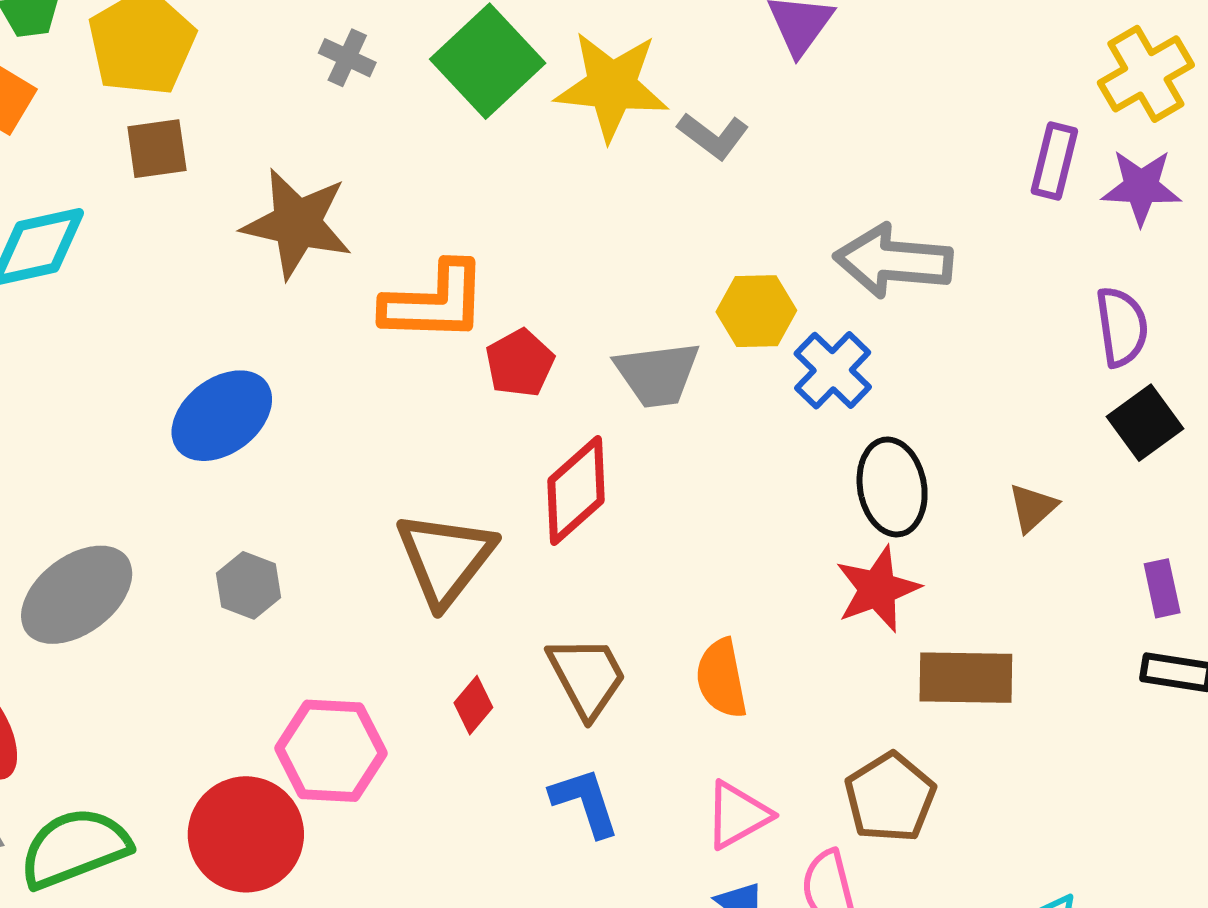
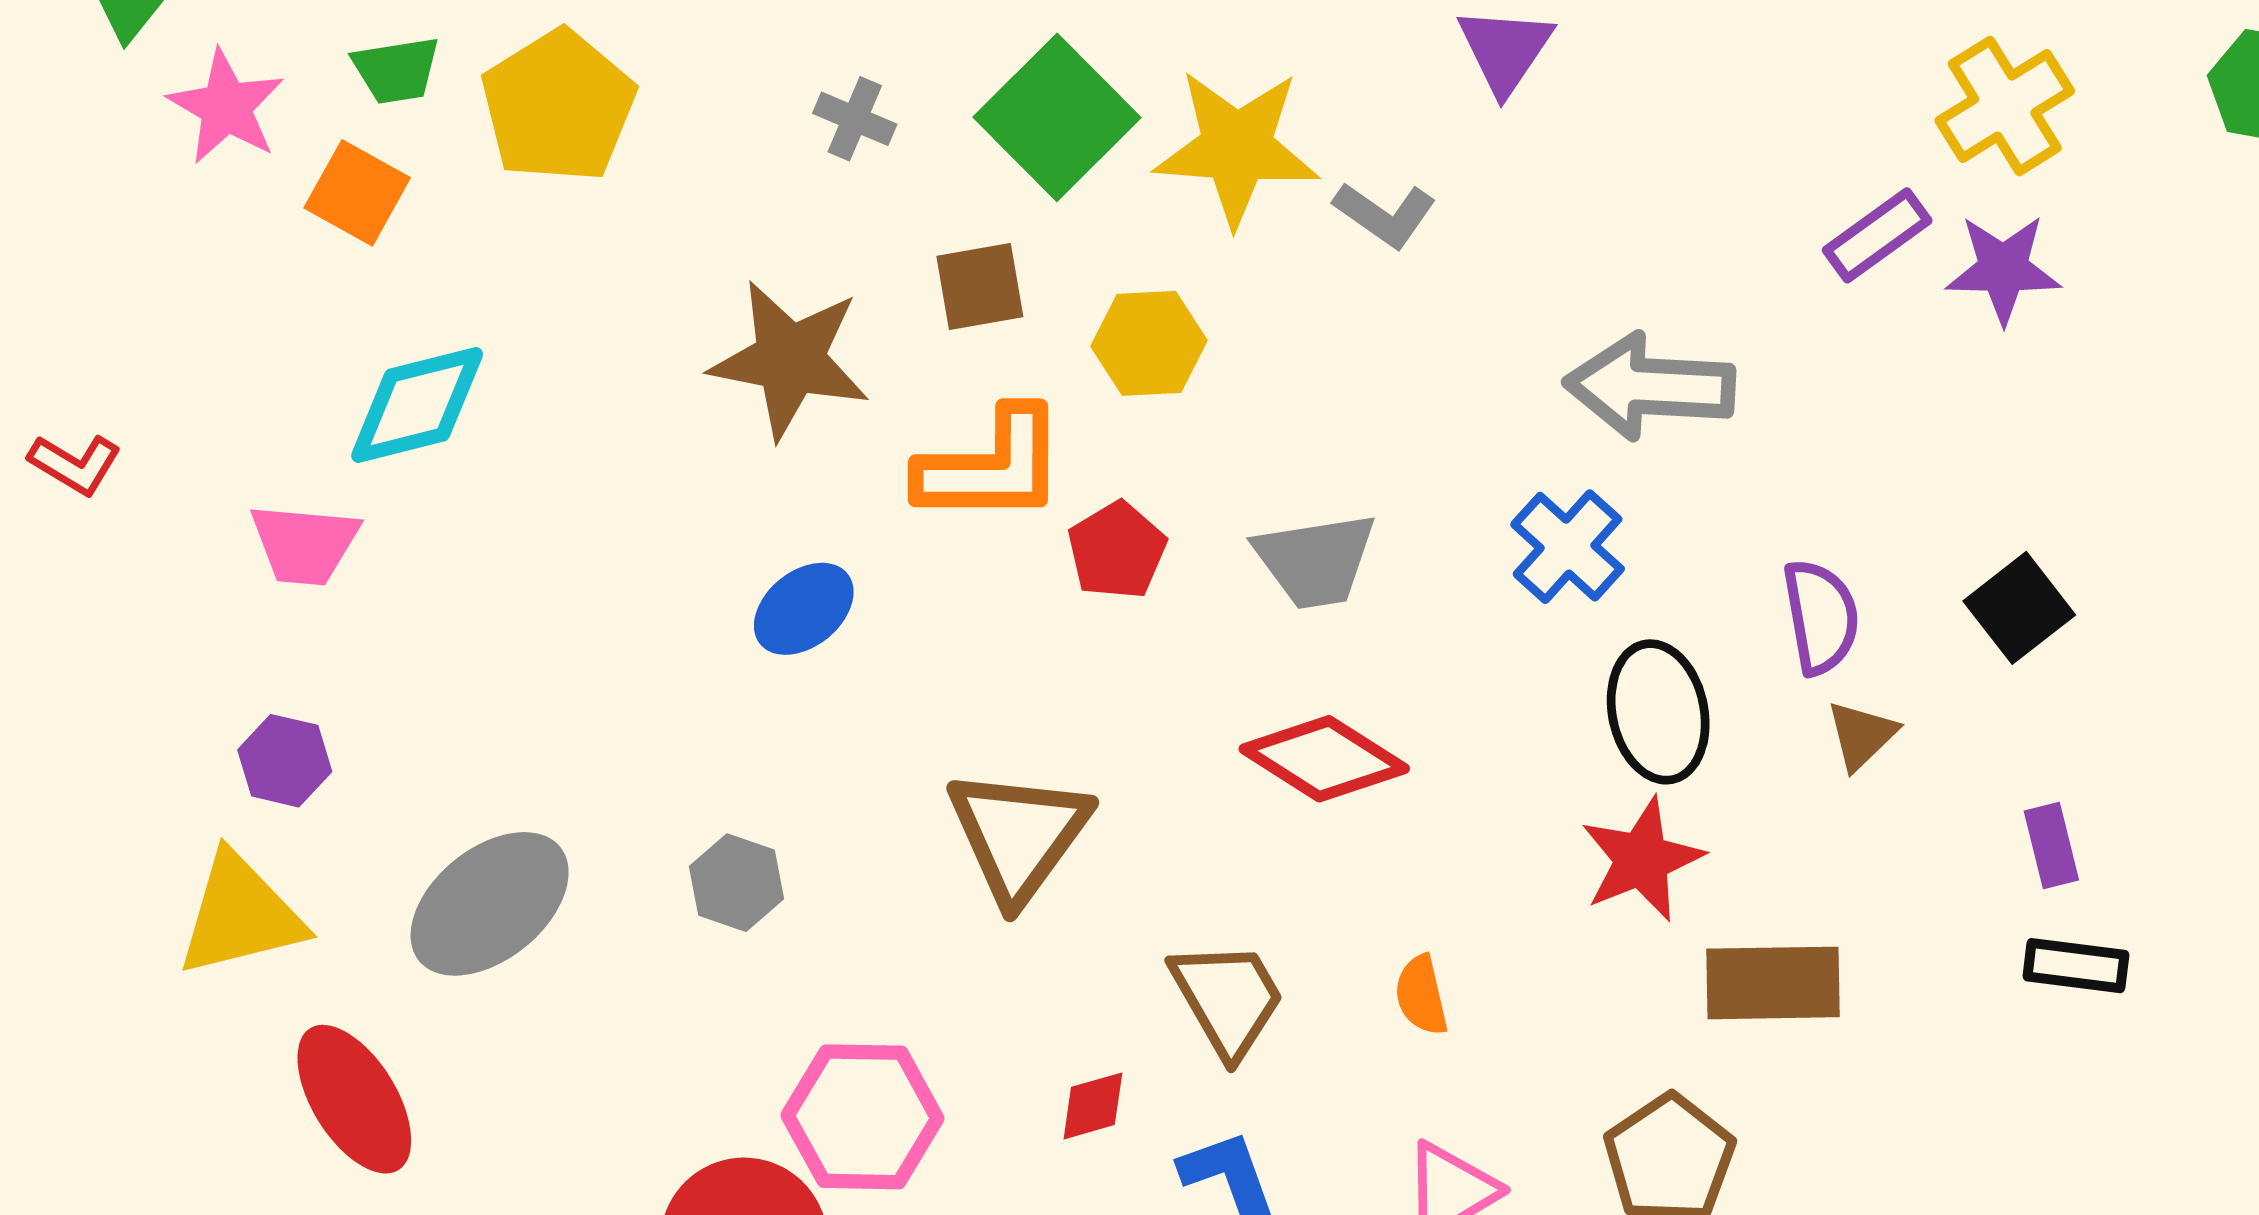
brown square: (157, 149) -> (980, 287), moved
purple rectangle: (1054, 161) -> (1877, 235), turned 42
yellow hexagon: (756, 311) -> (1149, 343), moved
purple semicircle: (1122, 327) -> (1821, 617), moved
blue ellipse: (222, 416) -> (804, 609), moved, size x0.7
red diamond: (576, 491) -> (1324, 759), moved, turned 76
orange semicircle: (721, 678) -> (1421, 995), size x0.7
red diamond: (473, 705) -> (1093, 1106), moved, turned 36

